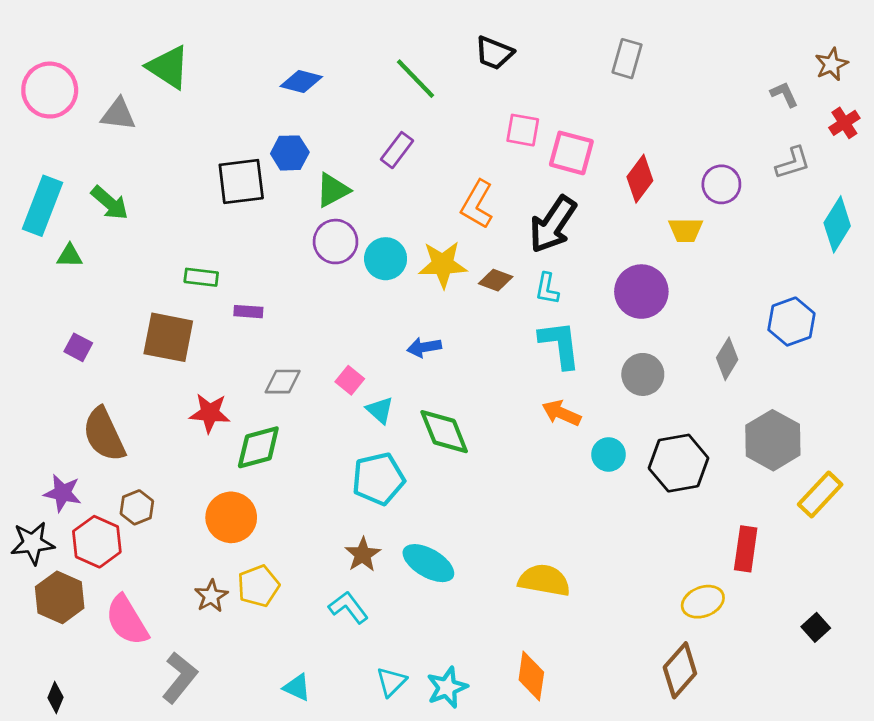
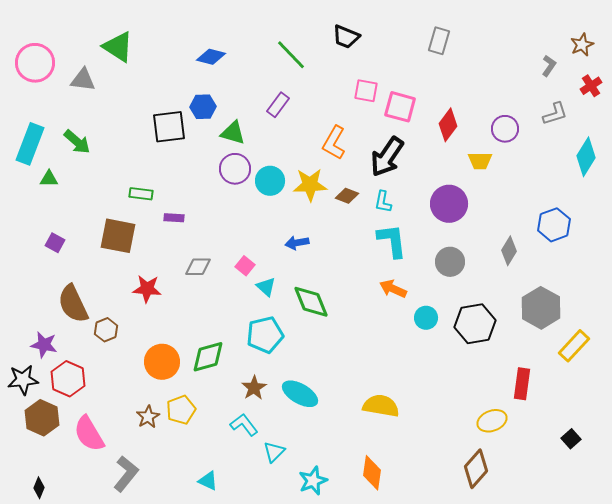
gray L-shape: (784, 94) -> (549, 66), turned 60
green triangle: (333, 190) -> (233, 133), turned 44
green diamond: (258, 447) -> (208, 357), moved
brown hexagon: (137, 507) -> (106, 330), moved
cyan triangle: (391, 682) -> (274, 452), moved

